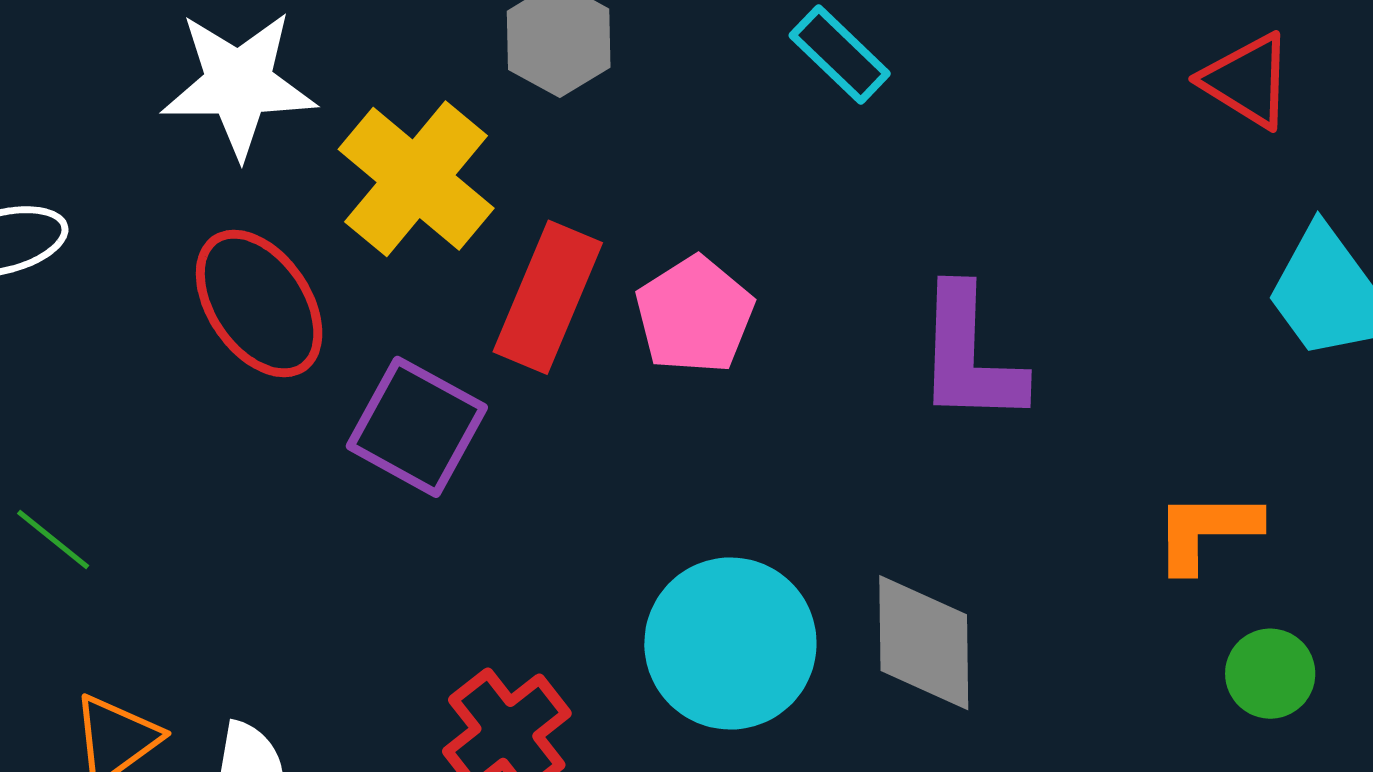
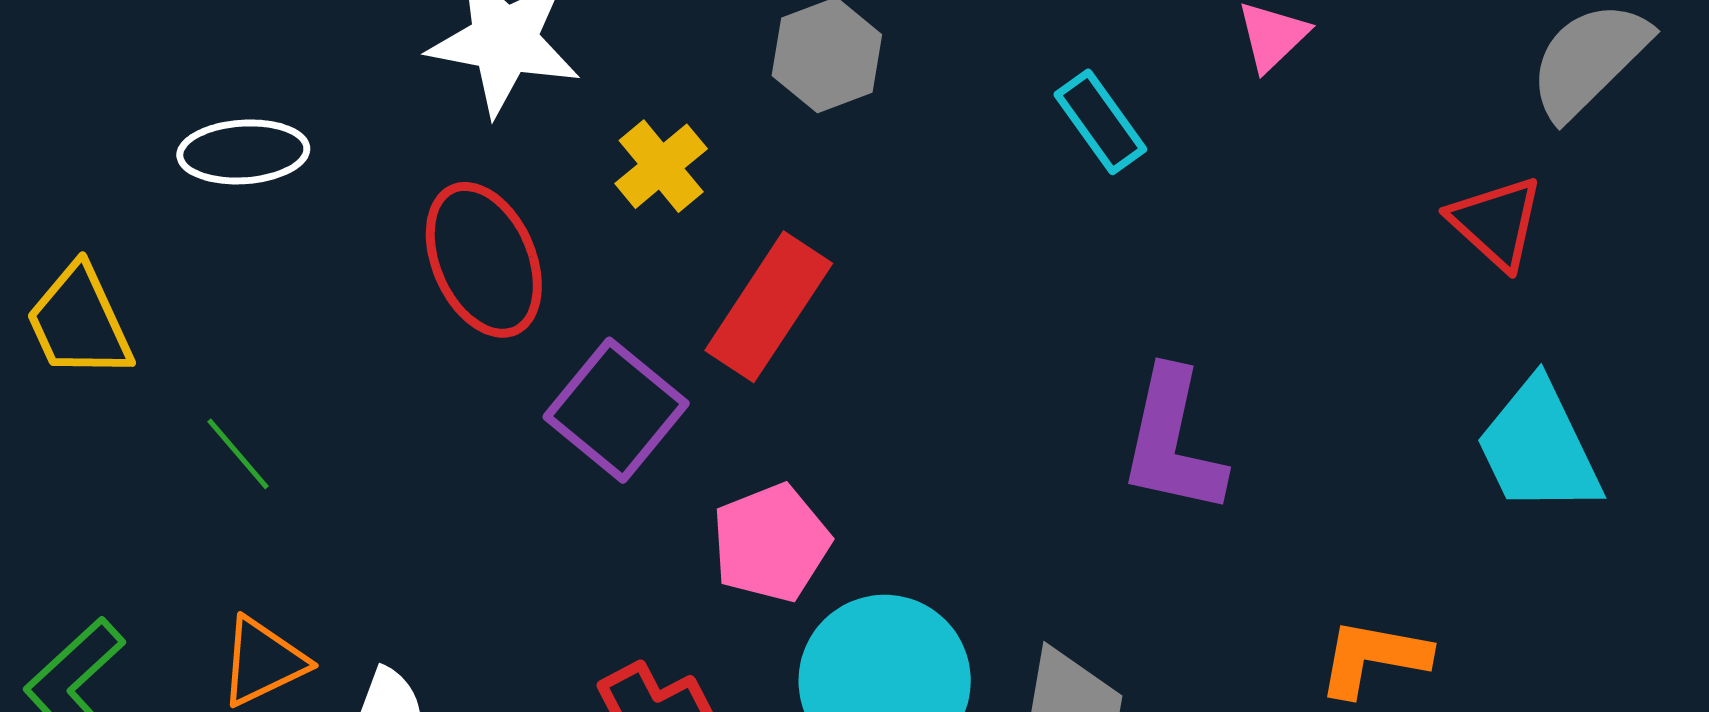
yellow cross: (416, 179) -> (661, 166), size x0.6
pink pentagon: (694, 315) -> (771, 543), moved

